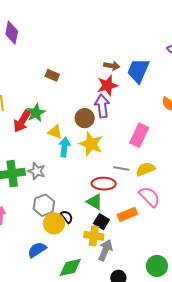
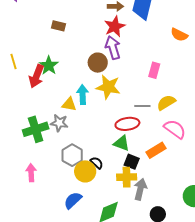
yellow triangle: (55, 132) -> (69, 104), moved
pink rectangle: (139, 135) -> (154, 70), size x0.7

